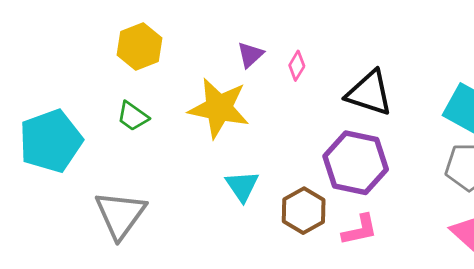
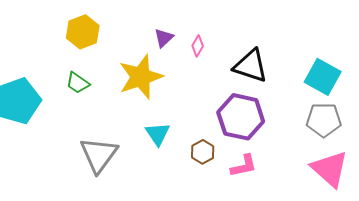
yellow star: (219, 108) -> (141, 77), turned -30
brown hexagon: (304, 211) -> (203, 152), size x0.7
gray triangle: (120, 215) -> (99, 155), moved

